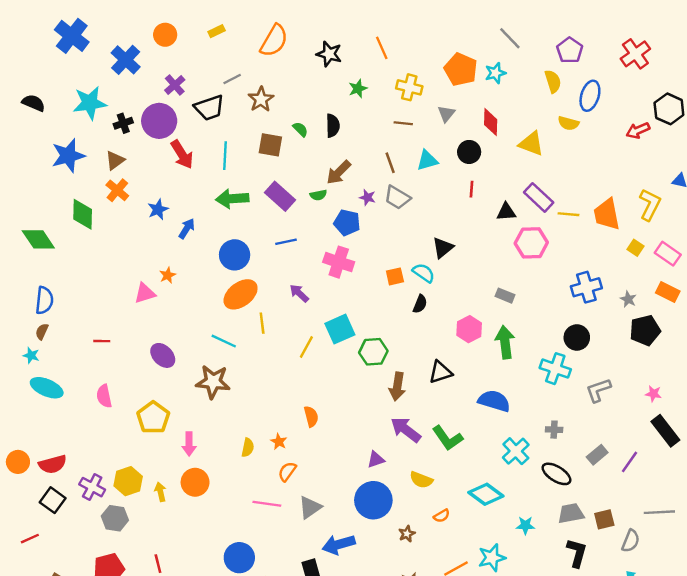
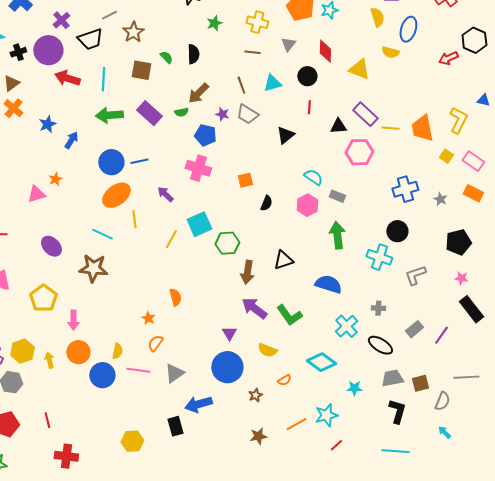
red arrow: (182, 154) -> (67, 78), turned 140
blue line: (286, 242) -> (139, 161), moved
black triangle: (443, 248) -> (285, 135), moved
cyan semicircle: (424, 273) -> (313, 177), moved
pink hexagon: (469, 329) -> (307, 205), moved
black pentagon: (645, 330) -> (458, 242), moved
yellow semicircle: (248, 448) -> (117, 351), moved
purple triangle: (376, 460) -> (229, 333), turned -42
blue circle: (239, 558) -> (102, 375), moved

